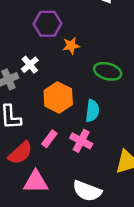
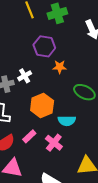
cyan semicircle: (92, 111) -> (67, 121), turned 72

